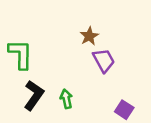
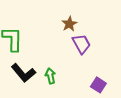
black L-shape: (34, 95) -> (23, 73), turned 105

